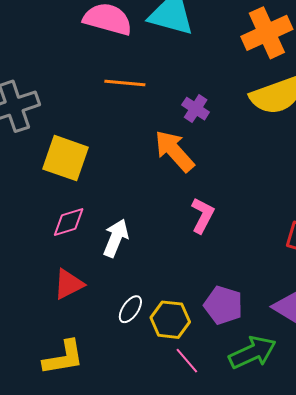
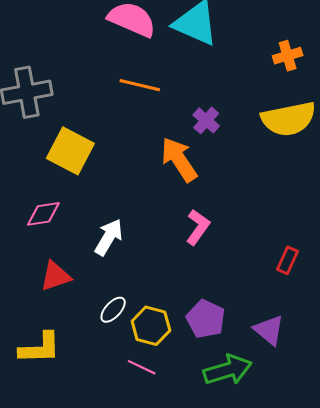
orange cross: (267, 33) -> (288, 56), size x0.6
pink diamond: (69, 222) -> (43, 214), moved
pink line: (187, 361) -> (142, 367), moved, turned -32

